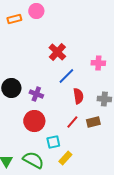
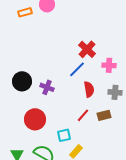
red cross: (57, 52) -> (87, 49), moved
pink cross: (98, 63) -> (109, 65), moved
red circle: (34, 121) -> (35, 119), moved

